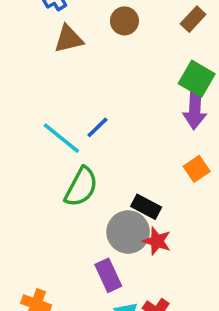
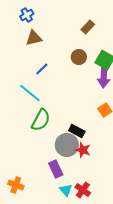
brown rectangle: (193, 19) -> (88, 27), moved
brown circle: (124, 21) -> (79, 57), moved
blue line: (97, 127) -> (42, 69), moved

